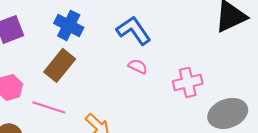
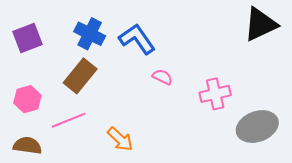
blue L-shape: (134, 30) -> (137, 39), moved
pink line: (49, 107) -> (69, 120), turned -40

